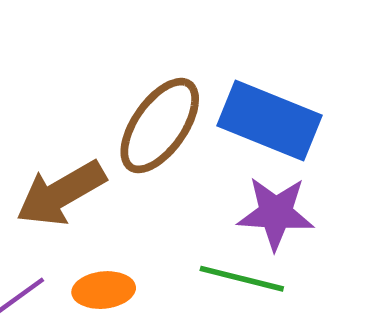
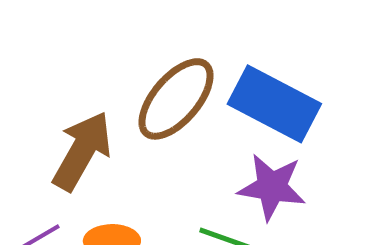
brown arrow: (61, 193) -> (82, 151), turned 144

